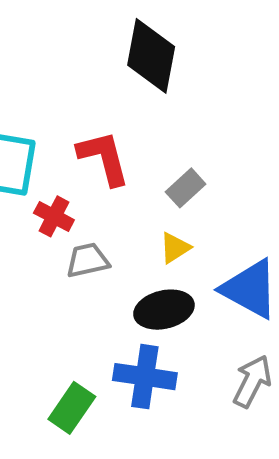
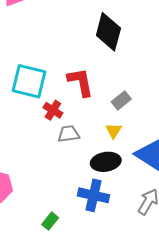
yellow triangle: (175, 248) -> (114, 131), turned -30
green rectangle: (72, 408) -> (50, 221), moved, size x0.7

